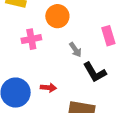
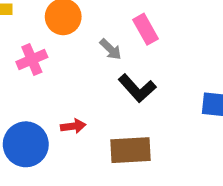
gray arrow: (75, 50) -> (111, 49), moved

